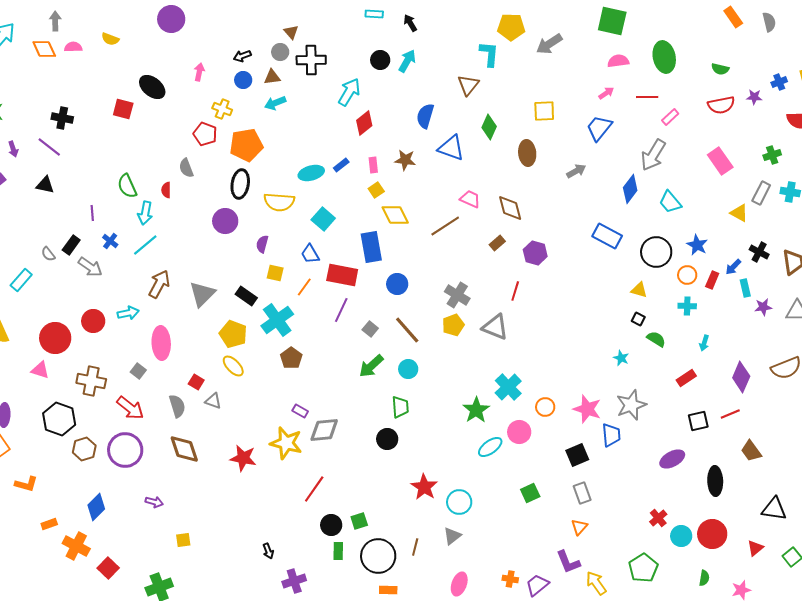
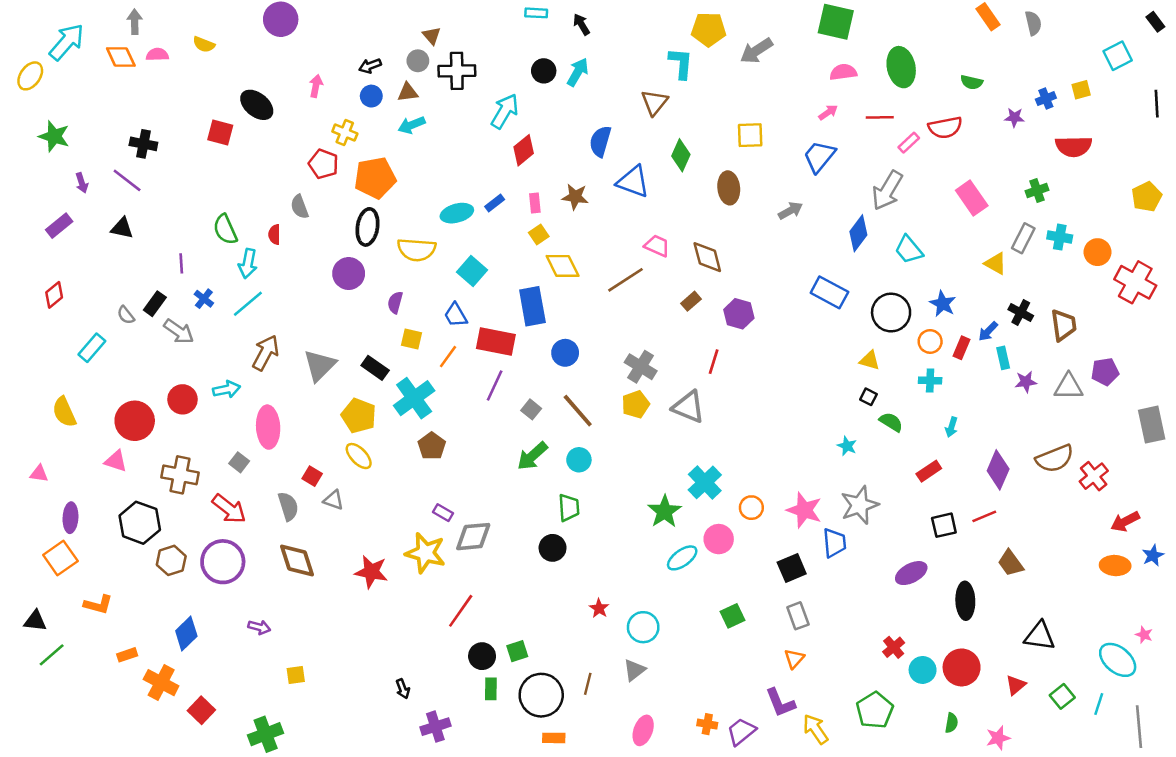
red semicircle: (721, 105) -> (945, 128), moved
red star: (424, 487) -> (599, 608), size x0.6

